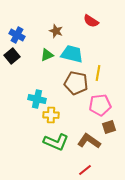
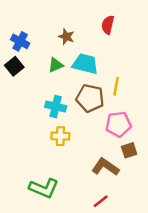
red semicircle: (91, 21) -> (108, 25), turned 70
cyan cross: (37, 99) -> (56, 106), moved
green L-shape: (56, 142) -> (44, 188), moved

